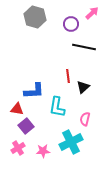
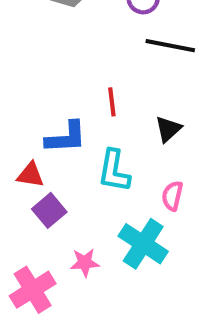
red line: (68, 76) -> (112, 102), moved
cyan cross: (71, 142) -> (143, 244), turned -30
pink cross: (18, 148) -> (33, 290), moved, size x1.5

